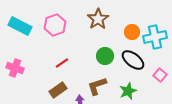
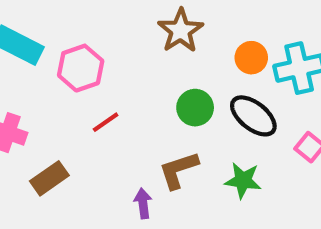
pink hexagon: (55, 25) -> (81, 68), moved
brown rectangle: (58, 90) -> (49, 178), moved
green star: (128, 91) -> (243, 180), turned 30

